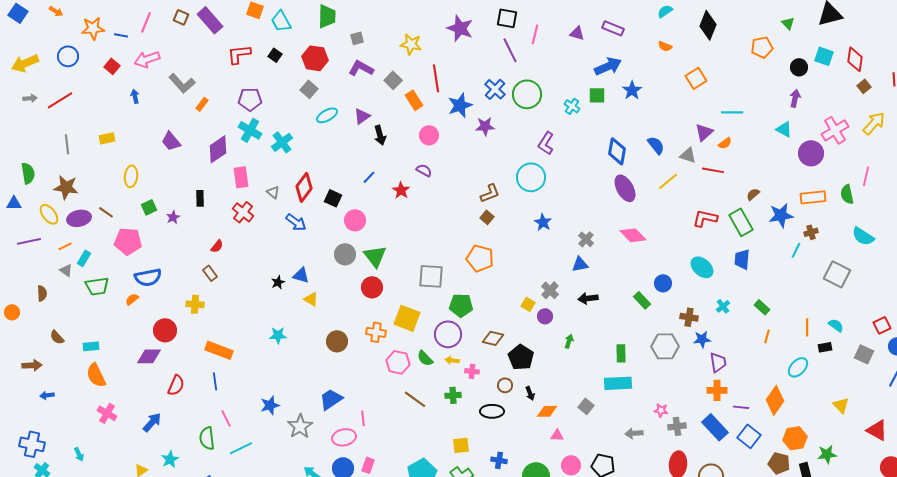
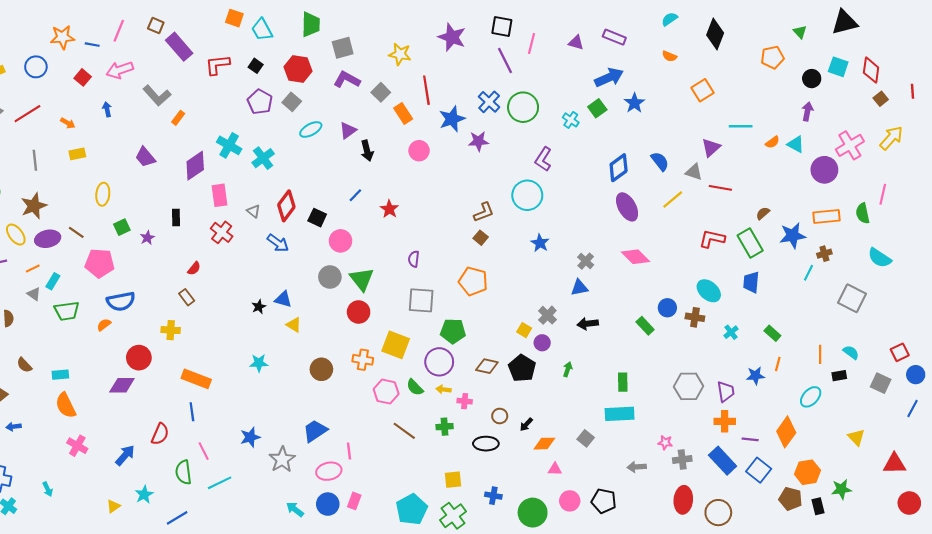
orange arrow: (56, 11) -> (68, 123), moved
purple rectangle: (210, 20) -> (179, 47), moved
gray square: (357, 38) -> (343, 48), size x1.5
green square: (597, 95) -> (597, 108), turned -36
purple pentagon: (250, 99) -> (260, 102), moved, turned 30
orange semicircle: (725, 143) -> (772, 142), moved
blue diamond: (617, 151) -> (619, 168), turned 44
purple semicircle: (424, 170) -> (414, 259), moved, turned -112
brown star: (66, 187) -> (34, 206), turned -30
brown cross: (689, 317) -> (695, 317), moved
blue star: (702, 339) -> (755, 376), moved
gray hexagon: (665, 346) -> (689, 386), moved
black pentagon: (521, 357) -> (522, 368), moved
red semicircle: (176, 385) -> (160, 434), moved
black arrow: (530, 393) -> (526, 424), turned 64
red triangle: (877, 430) -> (894, 464), turned -30

